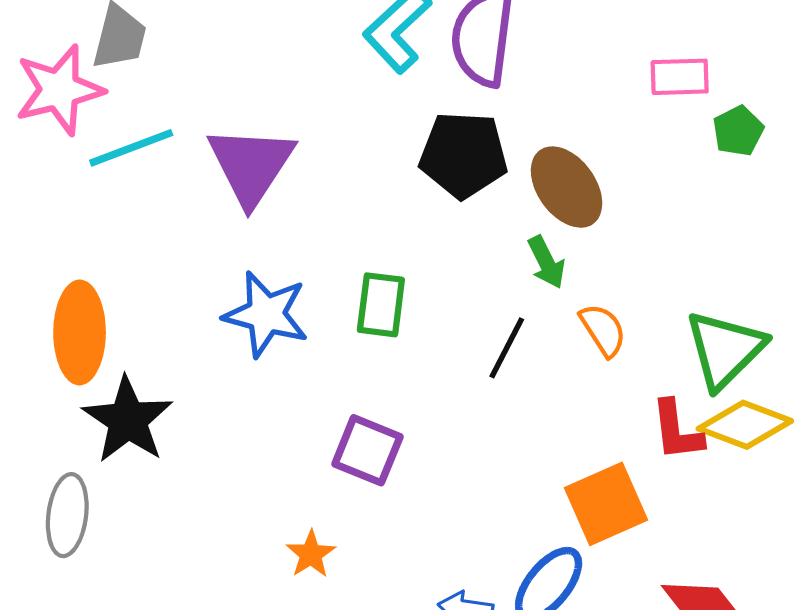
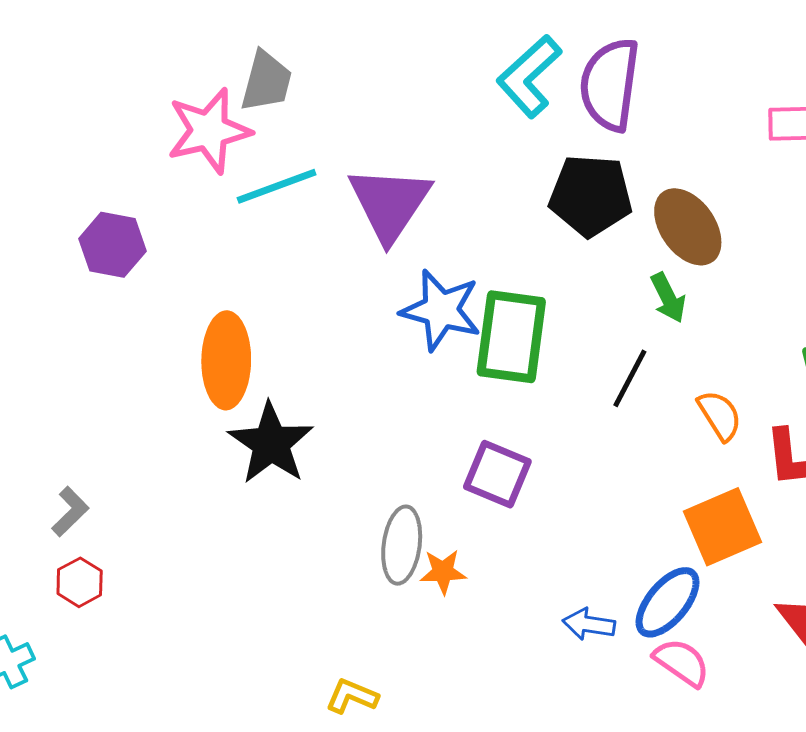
green rectangle: (381, 305) -> (511, 337), size x1.5
blue star: (266, 314) -> (441, 310), moved
orange semicircle: (603, 330) -> (720, 415), moved
gray ellipse: (67, 515) -> (402, 545), moved
orange star: (311, 554) -> (443, 572), turned 30

